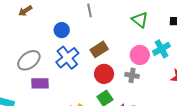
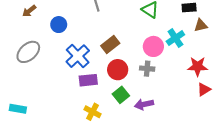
blue circle: (62, 30) -> (59, 25), moved
gray ellipse: (29, 60) -> (28, 52), moved
purple rectangle: (40, 83) -> (88, 80), moved

